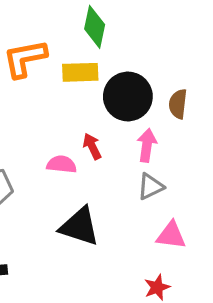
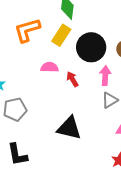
yellow rectangle: (80, 72) -> (61, 35), turned -50
pink semicircle: (62, 164) -> (50, 67), moved

